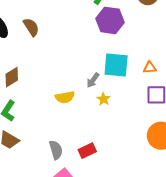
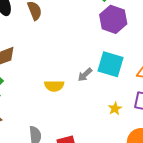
yellow star: (103, 99) -> (115, 109), moved

